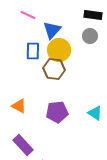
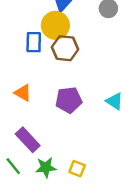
yellow circle: (59, 50) -> (55, 25), moved
blue rectangle: (33, 51) -> (34, 42), moved

